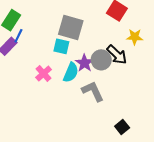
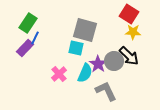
yellow star: (135, 37) -> (133, 32), moved

